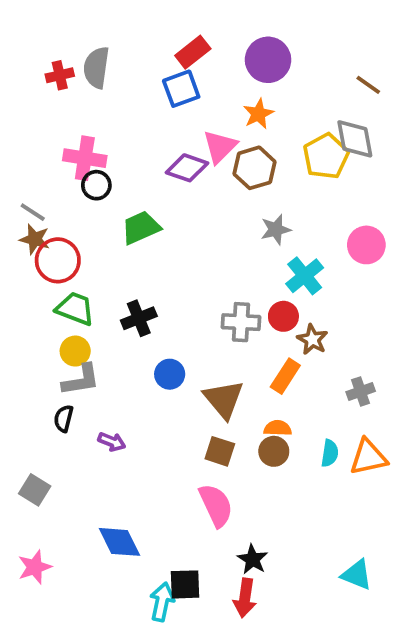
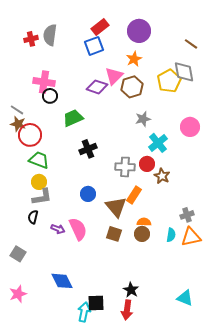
black cross: (139, 318) -> (88, 149), moved
orange rectangle: (285, 376) -> (134, 195), moved
gray cross: (361, 392) -> (187, 215), moved
pink semicircle: (216, 505) -> (78, 229), moved

